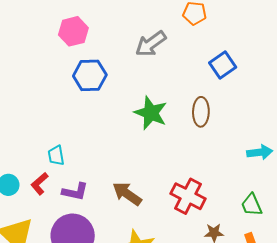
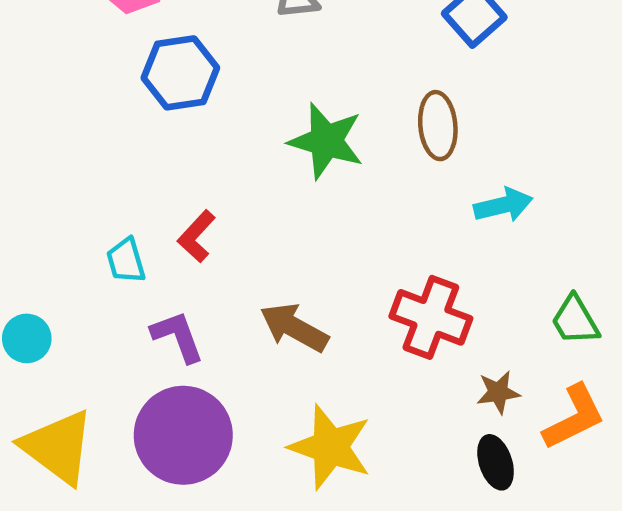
cyan arrow: (260, 152) -> (503, 205), moved
red L-shape: (39, 184) -> (197, 236), moved
purple L-shape: (75, 192) -> (178, 336), turned -116

